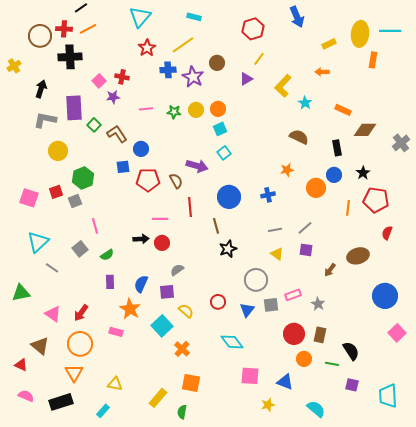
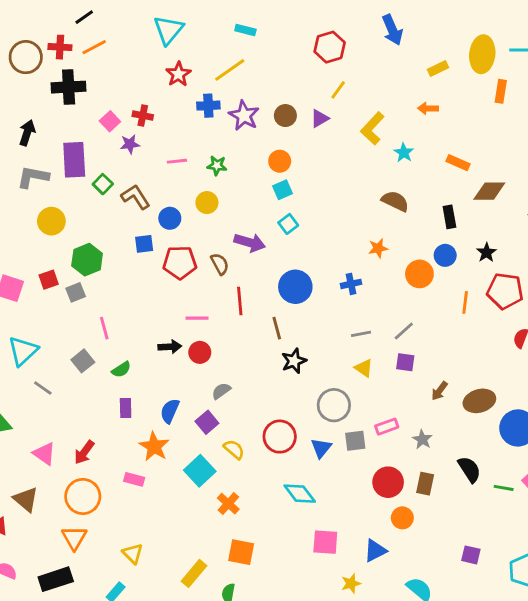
brown circle: (217, 63) -> (285, 116), moved
yellow circle: (196, 110) -> (207, 203), moved
brown ellipse: (358, 256) -> (479, 401), moved
purple square: (167, 292) -> (207, 422), turned -35
red circle: (218, 302) -> (280, 437), size x1.5
black semicircle: (351, 351) -> (469, 469), moved
green line: (332, 364) -> (504, 488), moved
blue triangle: (285, 382) -> (375, 551), turned -48
yellow triangle: (115, 384) -> (133, 554), turned 35

